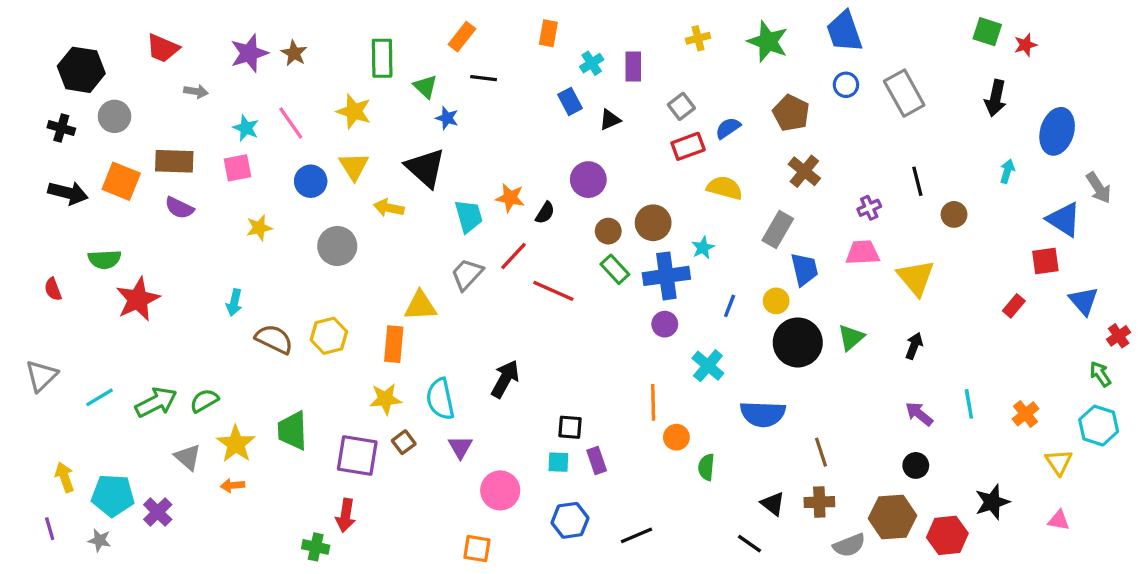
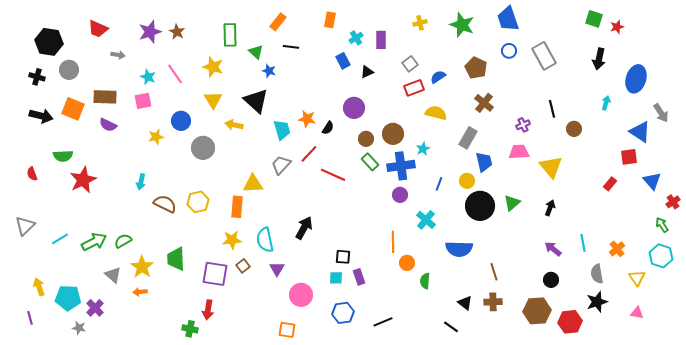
blue circle: (311, 181) -> (181, 121), moved
gray star: (100, 540) -> (79, 328), moved
gray semicircle: (849, 545) -> (597, 274), moved, turned 102

